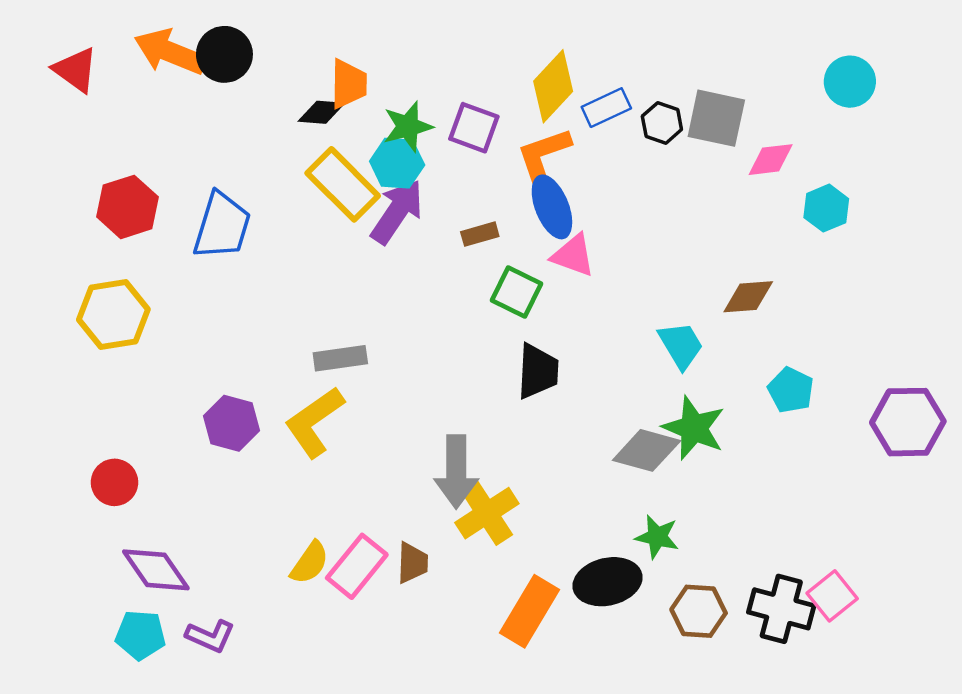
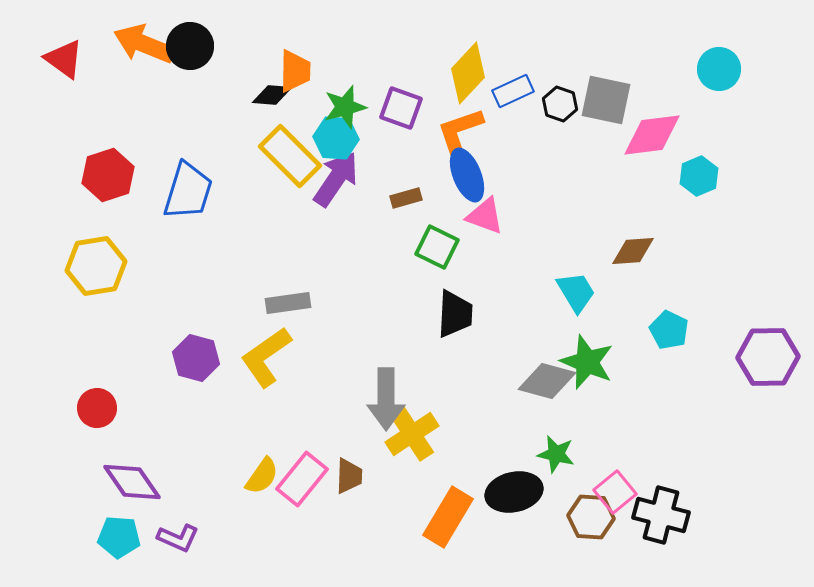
pink diamond: (771, 160) -> (652, 135), size x1.5
pink square: (832, 596) -> (615, 492), moved

